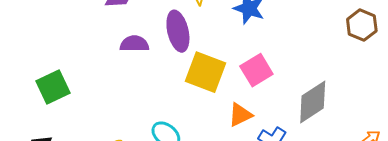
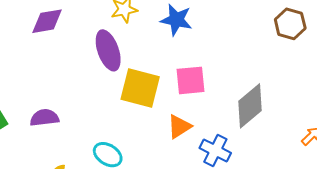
purple semicircle: (134, 44) -> (44, 118), moved
pink square: (256, 70) -> (191, 80), turned 32

